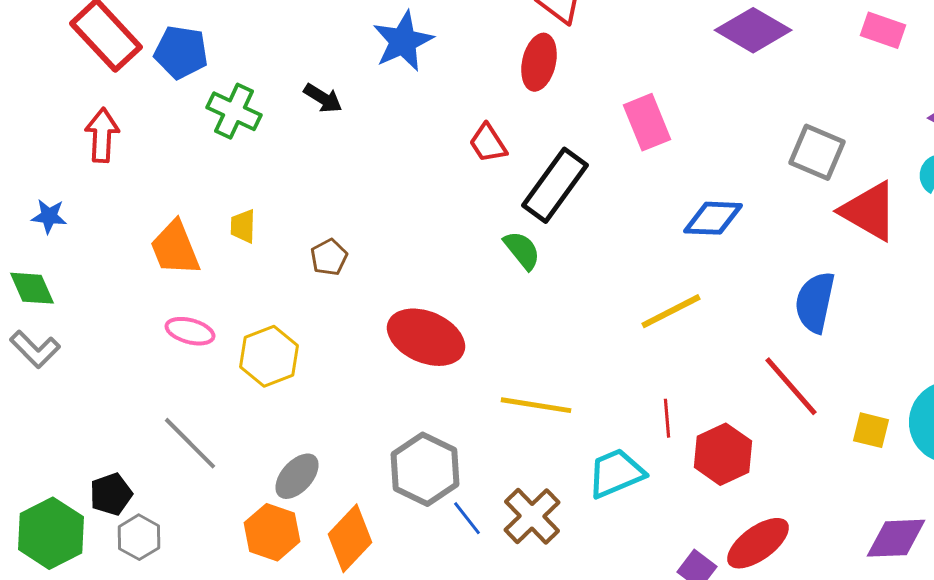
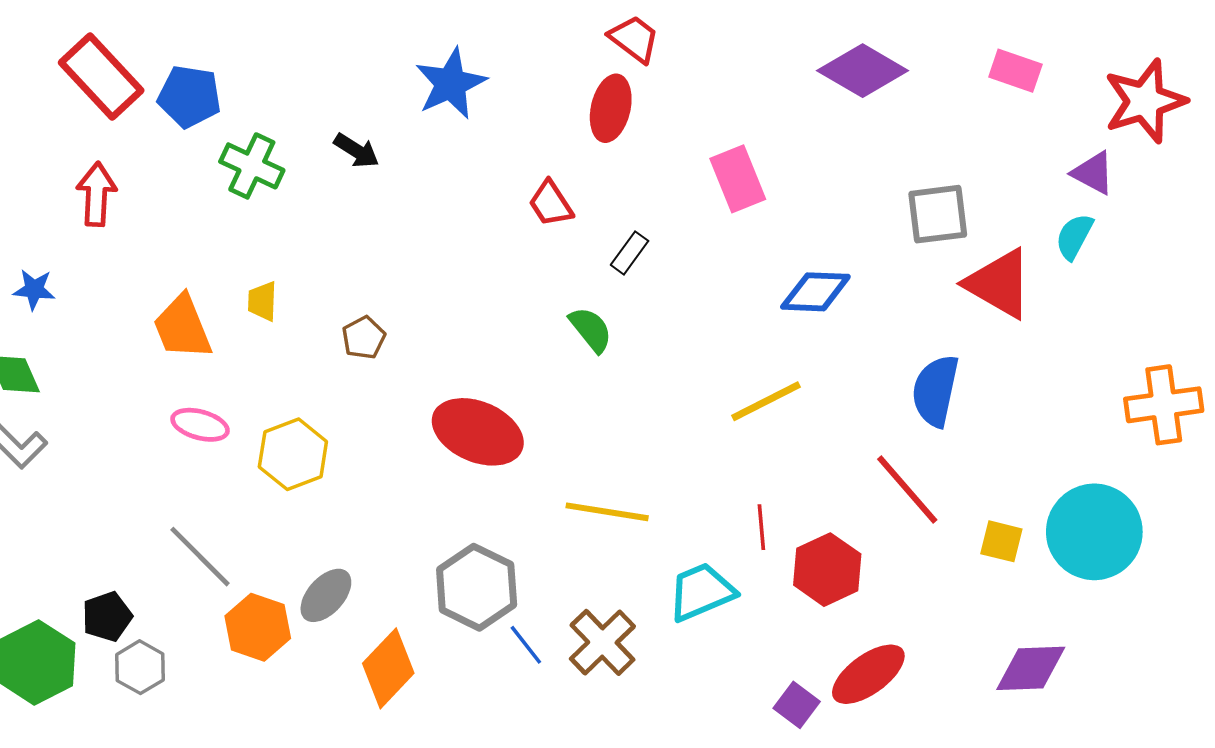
gray square: (817, 152) -> (938, 214), turned -30
black rectangle: (555, 185) -> (630, 253), size x0.5
orange hexagon: (272, 532) -> (258, 627), moved

